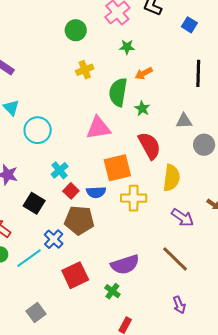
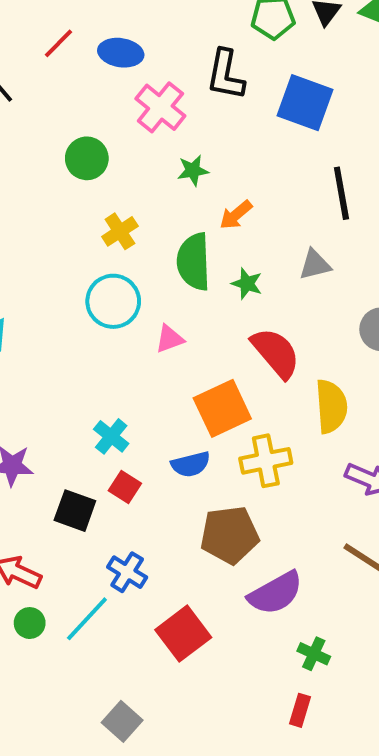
blue square: (189, 25) -> (305, 103), size x1.8
gray triangle: (184, 121) -> (315, 265), moved
pink triangle: (98, 128) -> (170, 339), size x0.6
cyan circle: (38, 130) -> (113, 301), moved
red square: (71, 191) -> (125, 487), moved
brown pentagon: (79, 220) -> (230, 535), moved
green cross: (112, 291) -> (314, 654), moved

